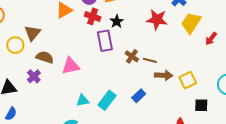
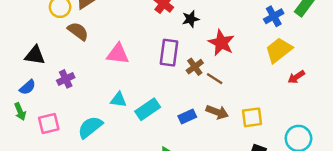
red star: (157, 20) -> (221, 43), moved
purple rectangle: (105, 41) -> (169, 53), moved
brown semicircle: (45, 57) -> (78, 31), moved
brown arrow: (164, 75) -> (217, 112), moved
purple cross: (34, 76) -> (66, 79), moved

